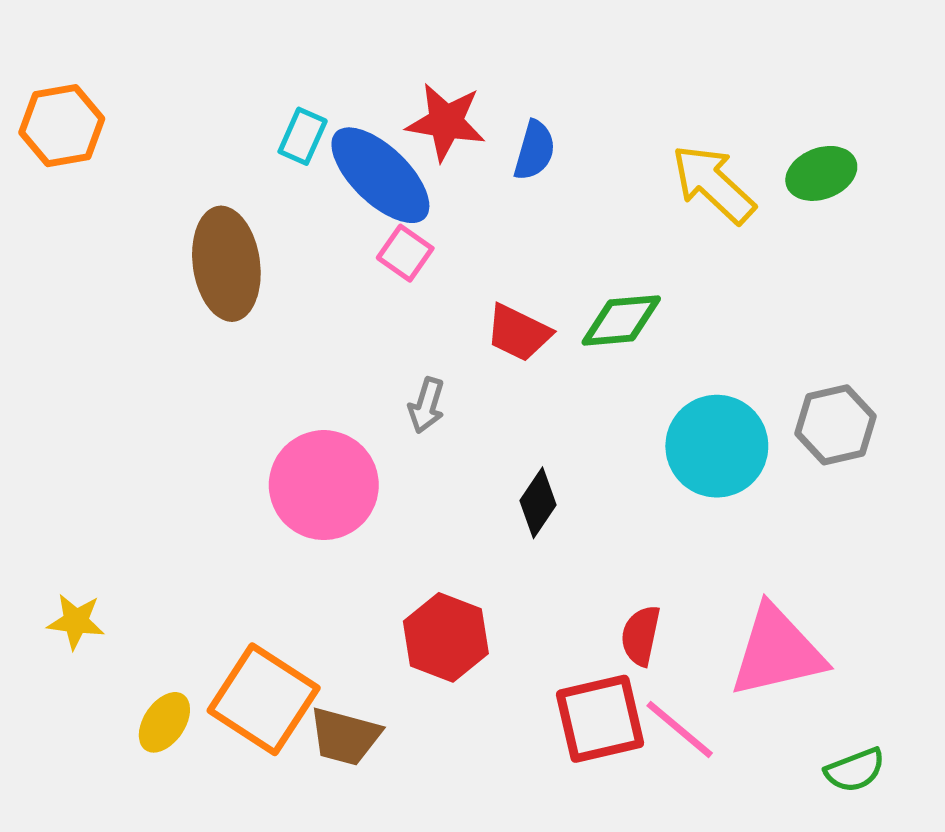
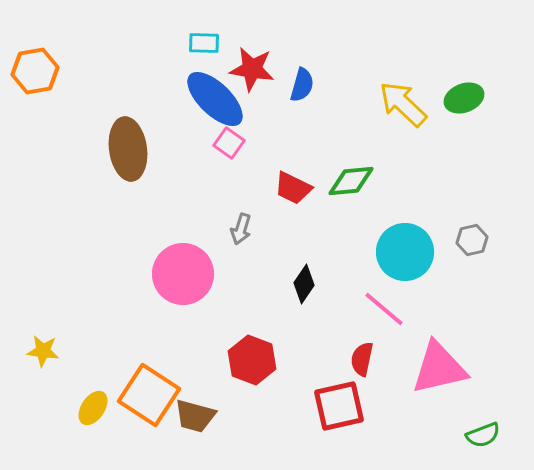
cyan rectangle: (303, 136) -> (204, 43), moved, turned 68
gray hexagon: (835, 425) -> (472, 240), size x0.7
pink line: (680, 729) -> (384, 309), moved

